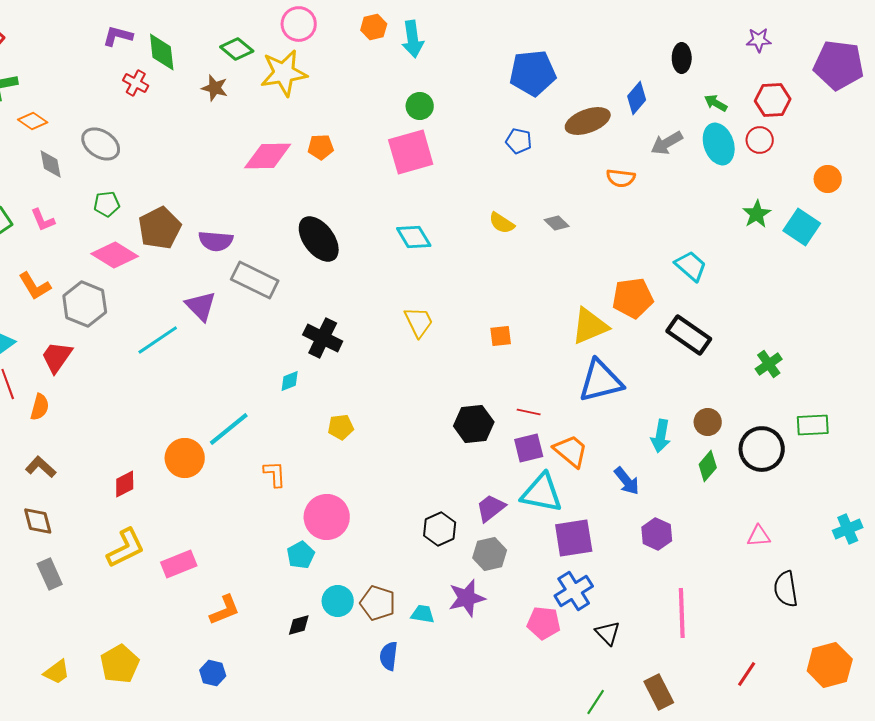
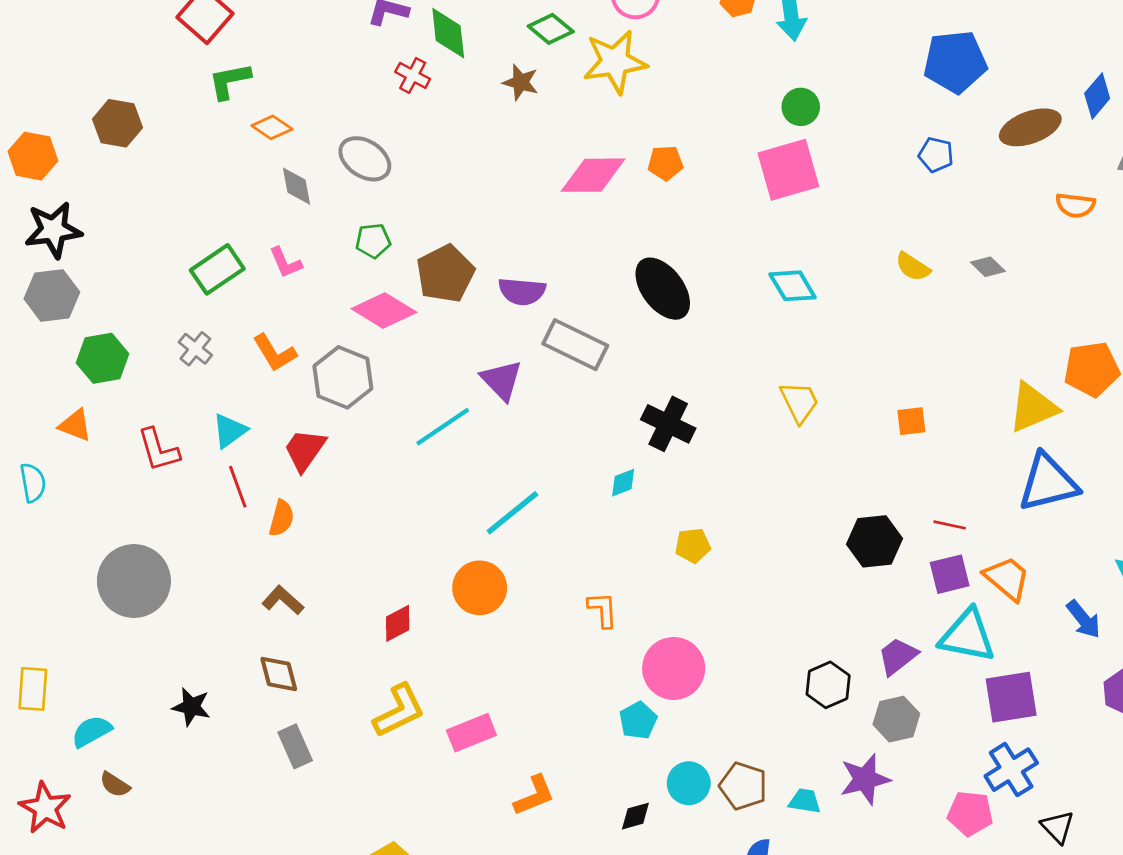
cyan line: (229, 429) -> (512, 513), moved

